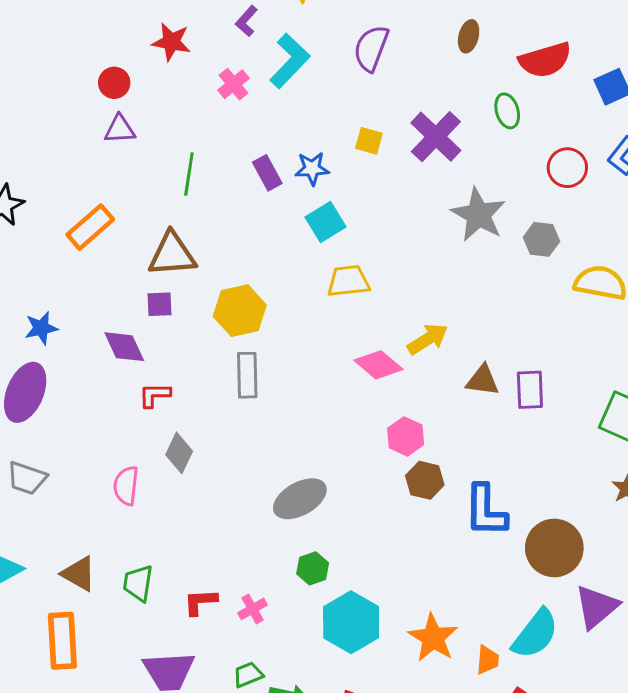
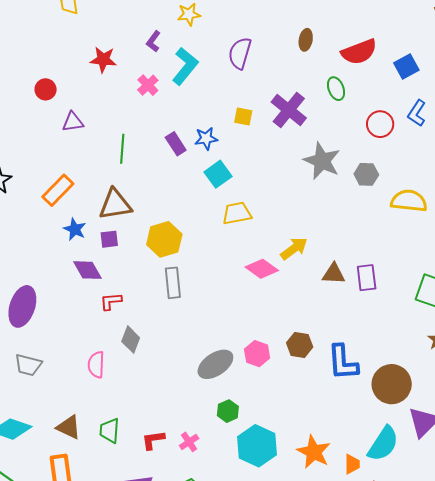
red circle: (114, 83) -> (46, 89), moved
blue star: (41, 328) -> (75, 229), moved, turned -30
pink hexagon: (406, 436) -> (257, 354), moved

